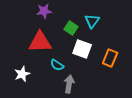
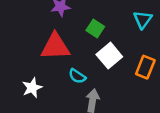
cyan triangle: (92, 21) -> (143, 20), moved
white square: (82, 49) -> (109, 56), turned 30

